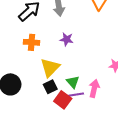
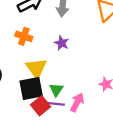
yellow triangle: (50, 68) -> (36, 68), turned -35
black square: (50, 87) -> (31, 89), size x1.6

